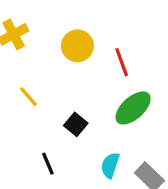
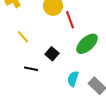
red line: (122, 62) -> (70, 20), moved
black line: (48, 164) -> (31, 69), moved, turned -56

